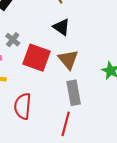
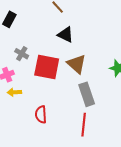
red semicircle: (23, 106) -> (41, 114), size x0.7

